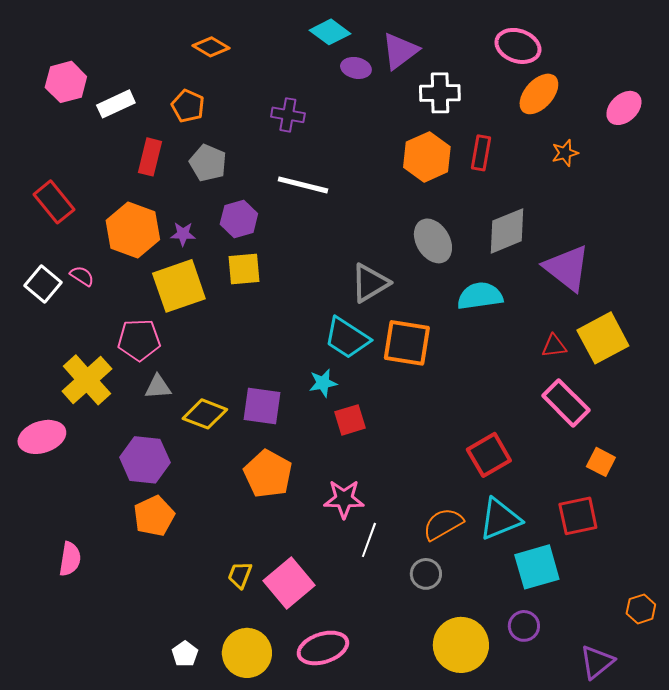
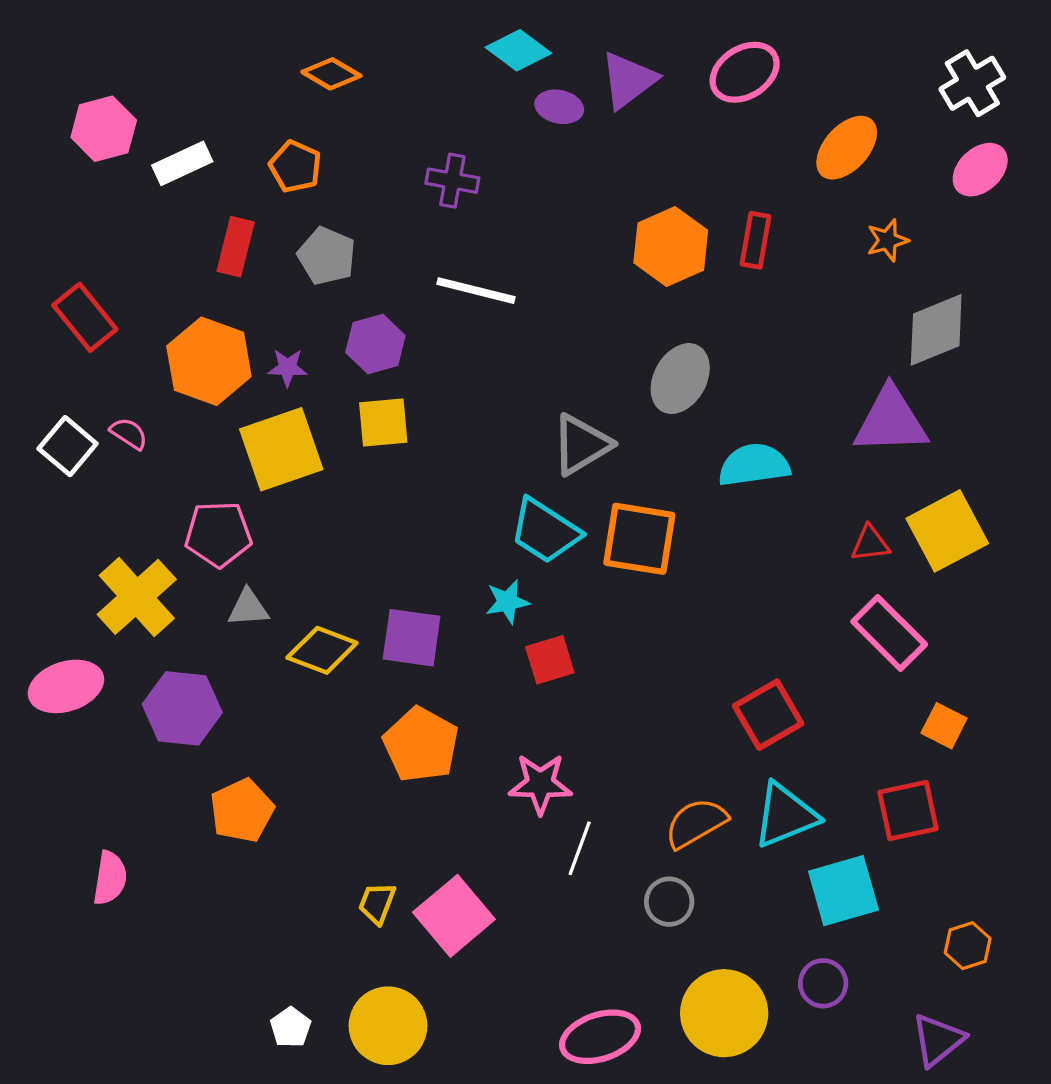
pink ellipse: (518, 46) -> (745, 72), moved, turned -51
white cross: (440, 93) -> (972, 83), moved, turned -30
gray diamond: (507, 231) -> (936, 330), moved
gray ellipse: (433, 241) -> (680, 379), turned 60
purple triangle: (567, 268) -> (891, 421), turned -40
purple hexagon: (145, 460) -> (182, 708), moved
orange hexagon: (641, 609) -> (968, 946), moved
pink ellipse: (323, 648) -> (600, 1037), moved

